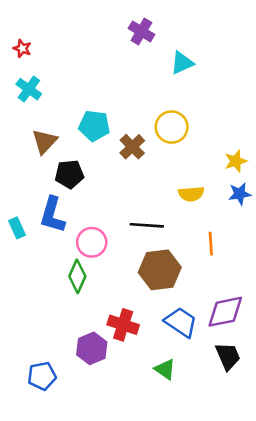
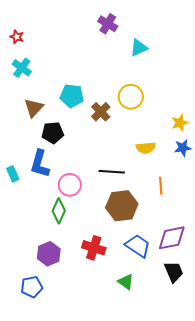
purple hexagon: (92, 348) -> (49, 254), moved

